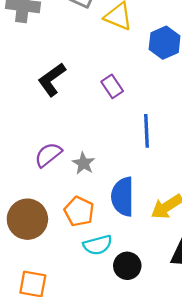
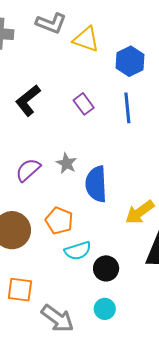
blue line: (147, 131) -> (127, 108), moved
gray star: (83, 163) -> (67, 163), moved
blue semicircle: (123, 197) -> (96, 184), moved

